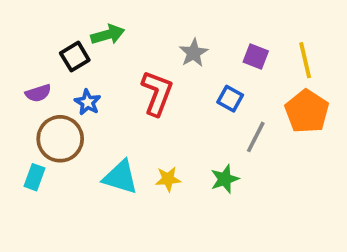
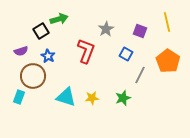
yellow line: (305, 60) -> (167, 22), moved

